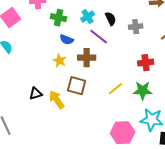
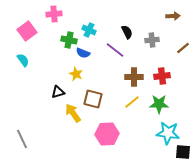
cyan cross: (88, 17) -> (89, 30), moved, turned -32
green cross: (59, 18) -> (69, 40), moved
brown cross: (87, 58) -> (134, 77), moved
black triangle: (36, 94) -> (58, 92), moved
pink hexagon: (123, 133) -> (107, 134), moved

